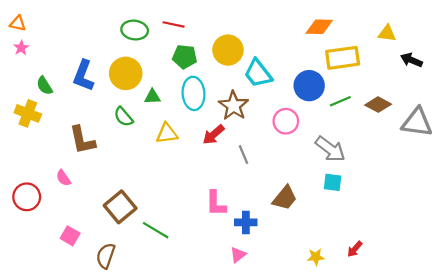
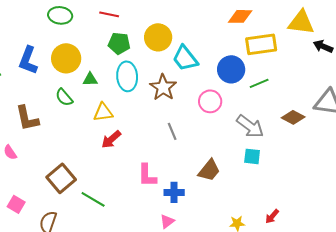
green ellipse: (135, 30) -> (60, 15), moved
yellow triangle: (387, 33) -> (301, 22), size x1.6
brown diamond: (378, 105) -> (293, 117), moved
red arrow: (214, 135) -> (111, 139), moved

